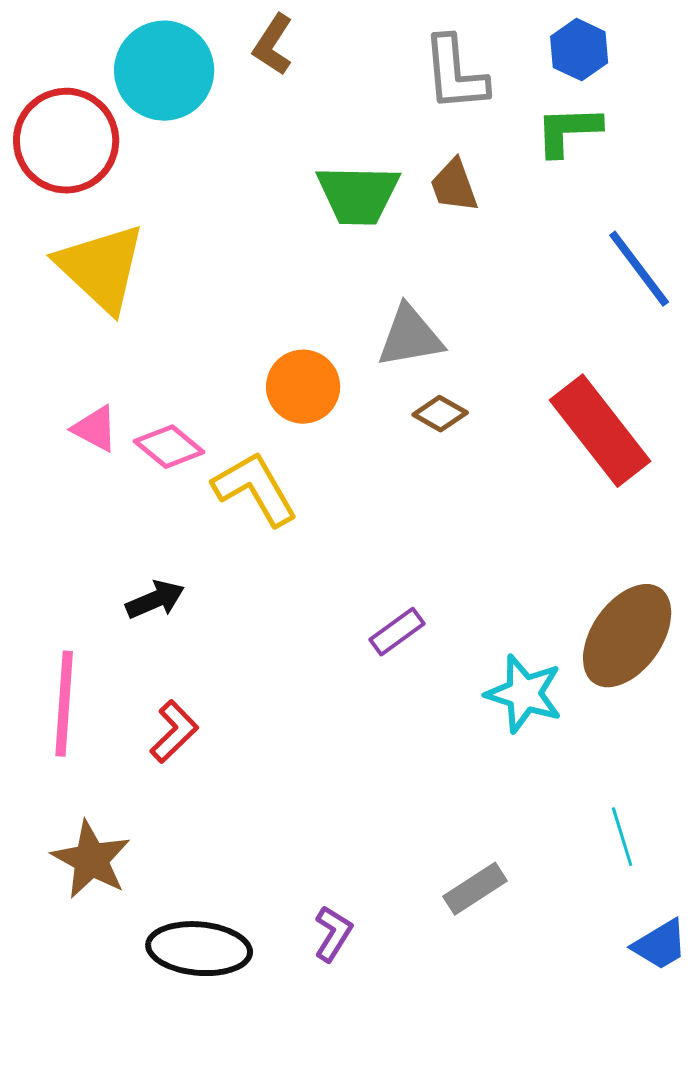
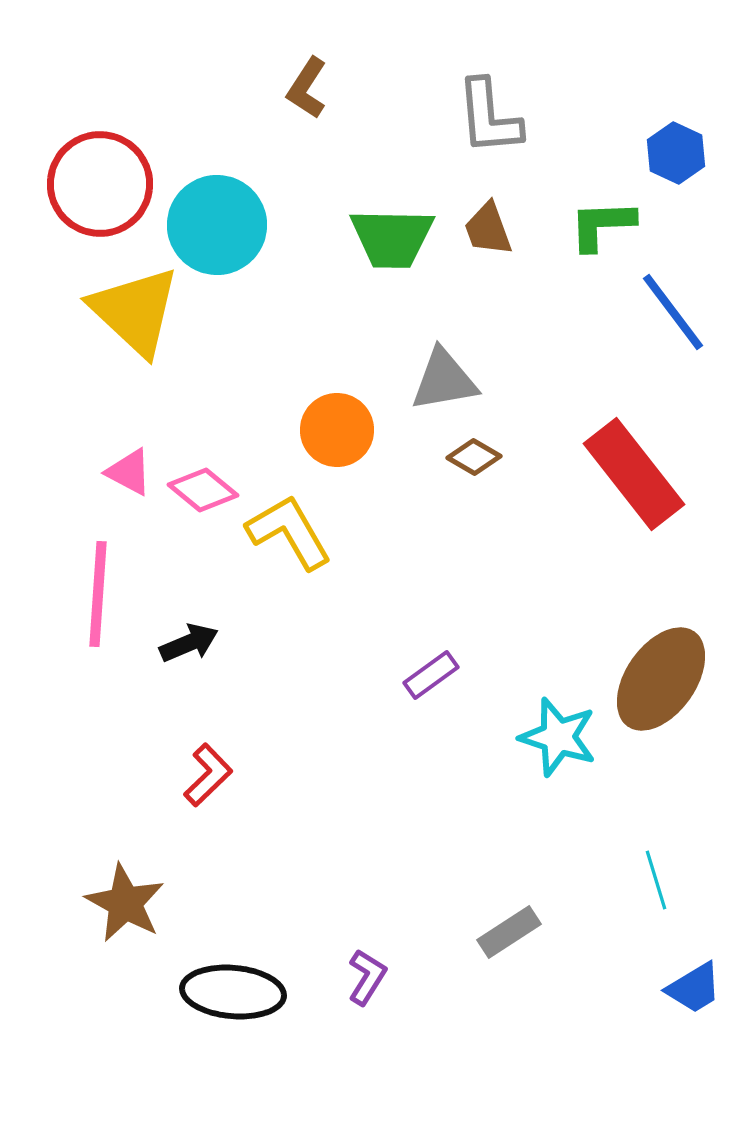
blue hexagon: (579, 50) -> (676, 153), moved
cyan circle: (164, 71) -> (217, 225), moved
green L-shape: (568, 131) -> (602, 225), moved
pink line: (64, 704) -> (98, 594), moved

